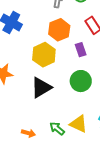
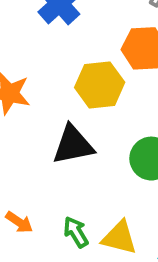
yellow triangle: (79, 124) -> (119, 238), turned -30

